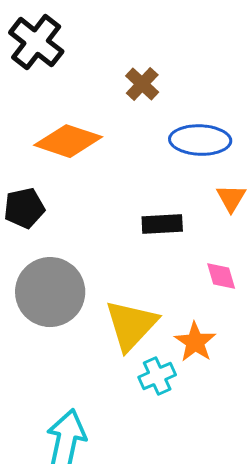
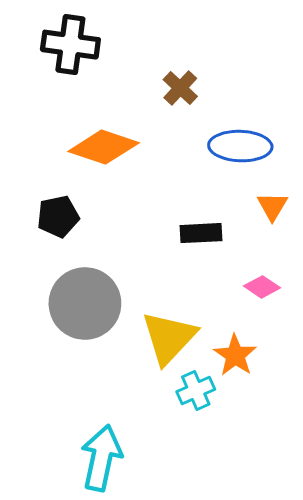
black cross: (36, 42) -> (70, 45), turned -30
pink diamond: (221, 276) -> (262, 287), turned -40

